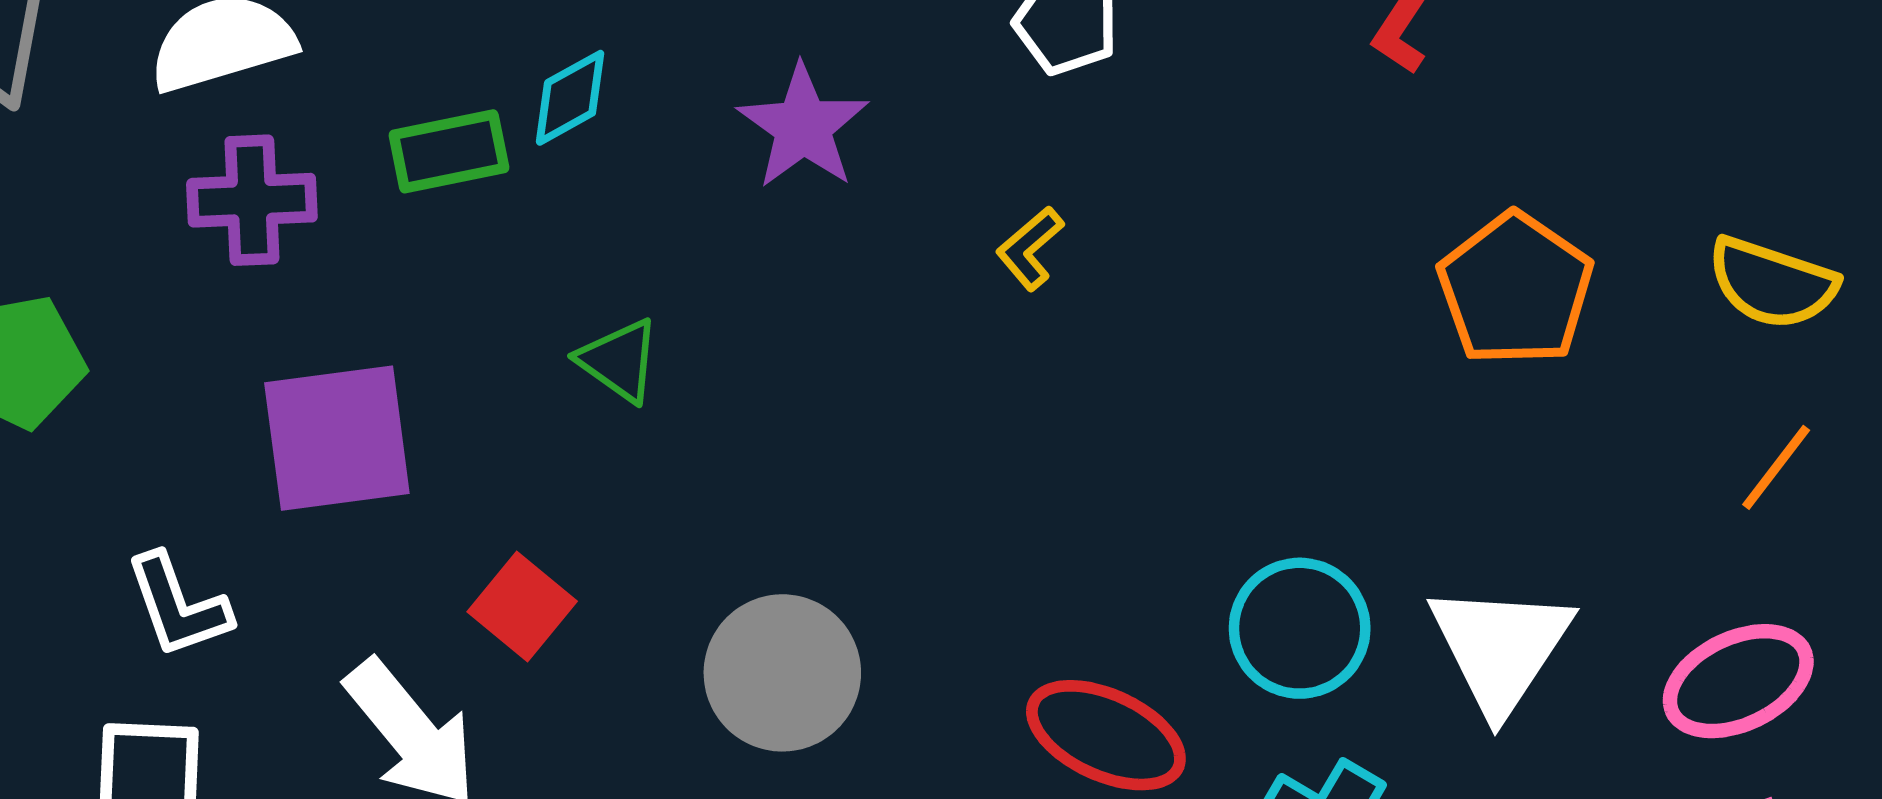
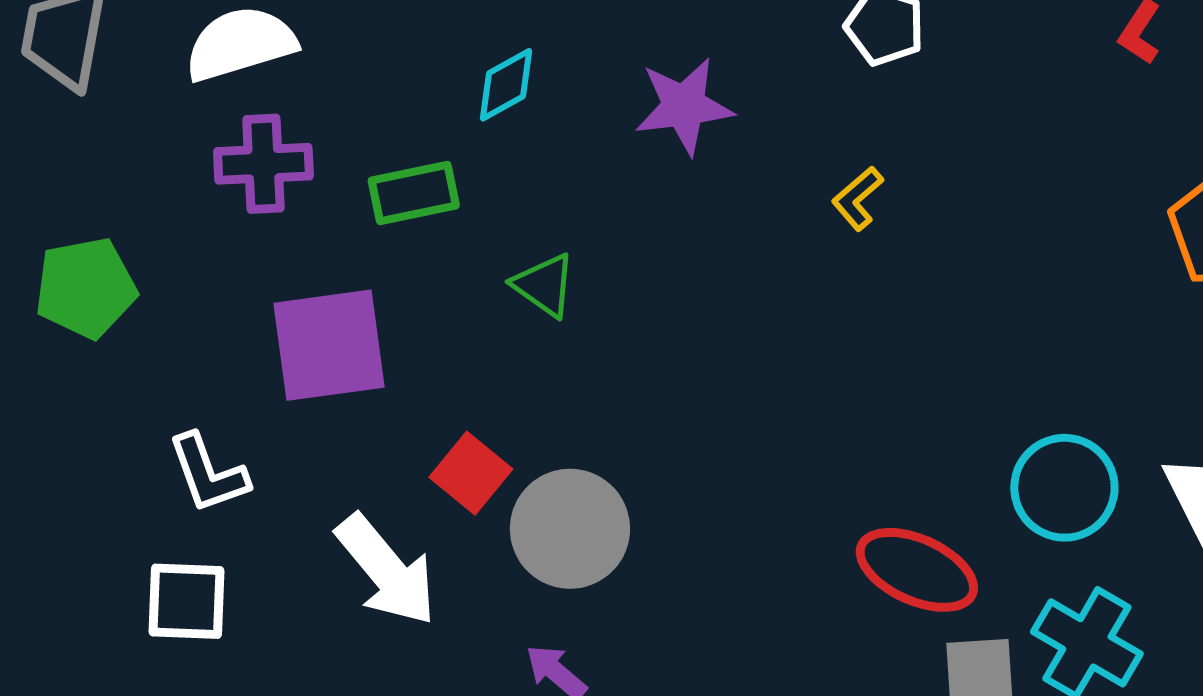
purple star: (803, 127) -> (684, 106), turned 30
green rectangle: (449, 151) -> (414, 193), moved
gray circle: (782, 673) -> (570, 529), moved

